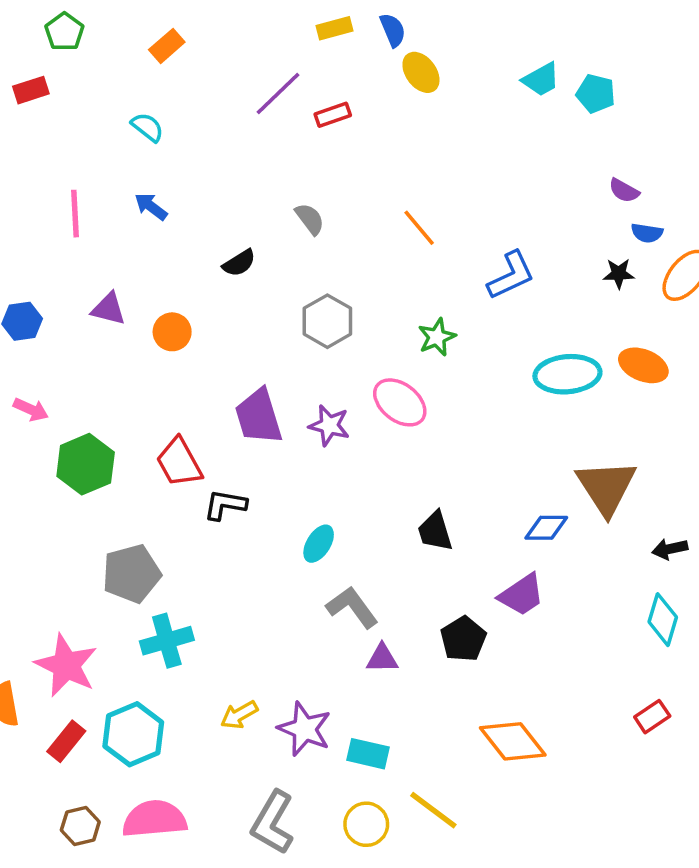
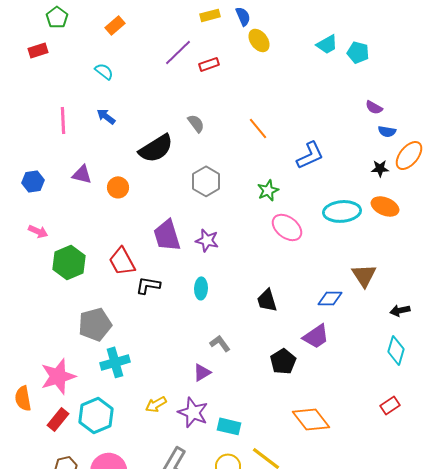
black semicircle: (239, 263) -> (156, 148), size x1.8
black star: (619, 274) -> (380, 168), moved
pink ellipse: (400, 402) -> (287, 227), moved
brown triangle: (606, 487) -> (364, 275), size x0.7
cyan ellipse: (319, 544) -> (201, 288), moved, turned -30
gray L-shape: (352, 607) -> (220, 343), size x0.7
purple triangle: (382, 658) -> (202, 372), moved, turned -30
pink star: (66, 665) -> (58, 376), turned 30

